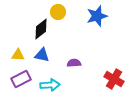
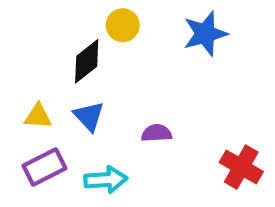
blue triangle: (42, 55) -> (89, 116), turned 35

